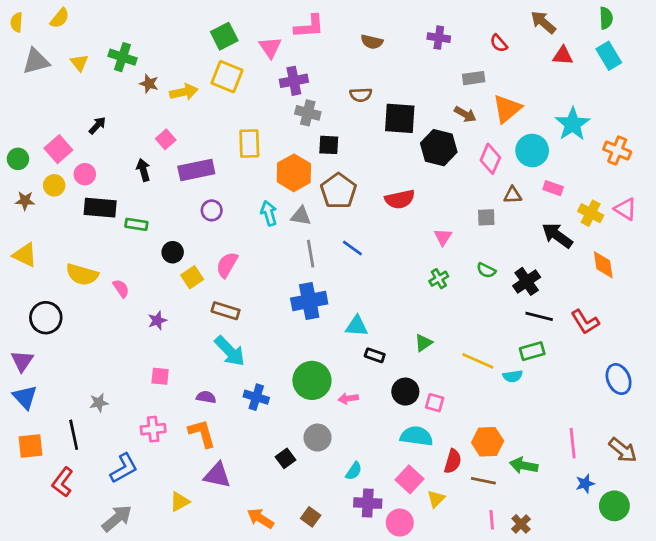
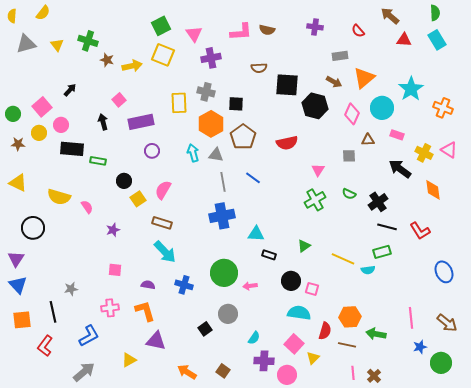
pink L-shape: (309, 26) -> (241, 32), moved
gray cross: (308, 113) -> (206, 92), moved
green cross: (439, 279) -> (315, 200), size x1.5

